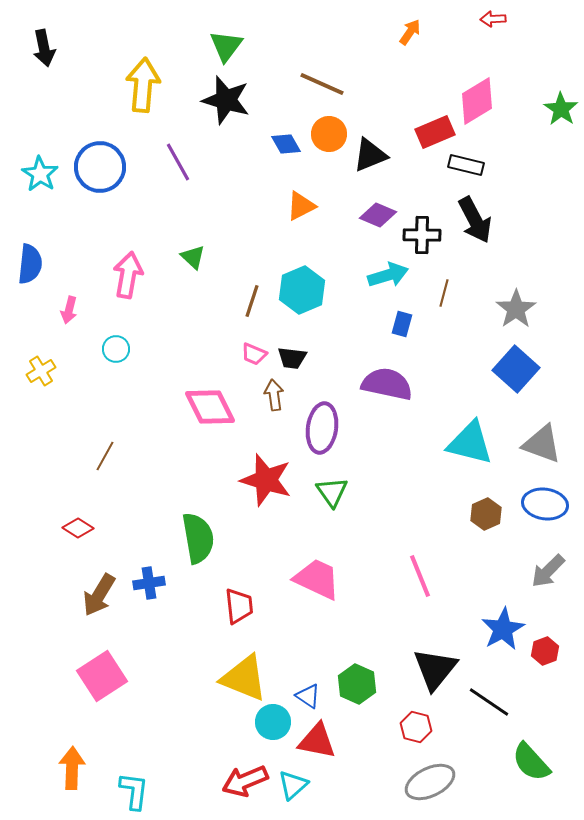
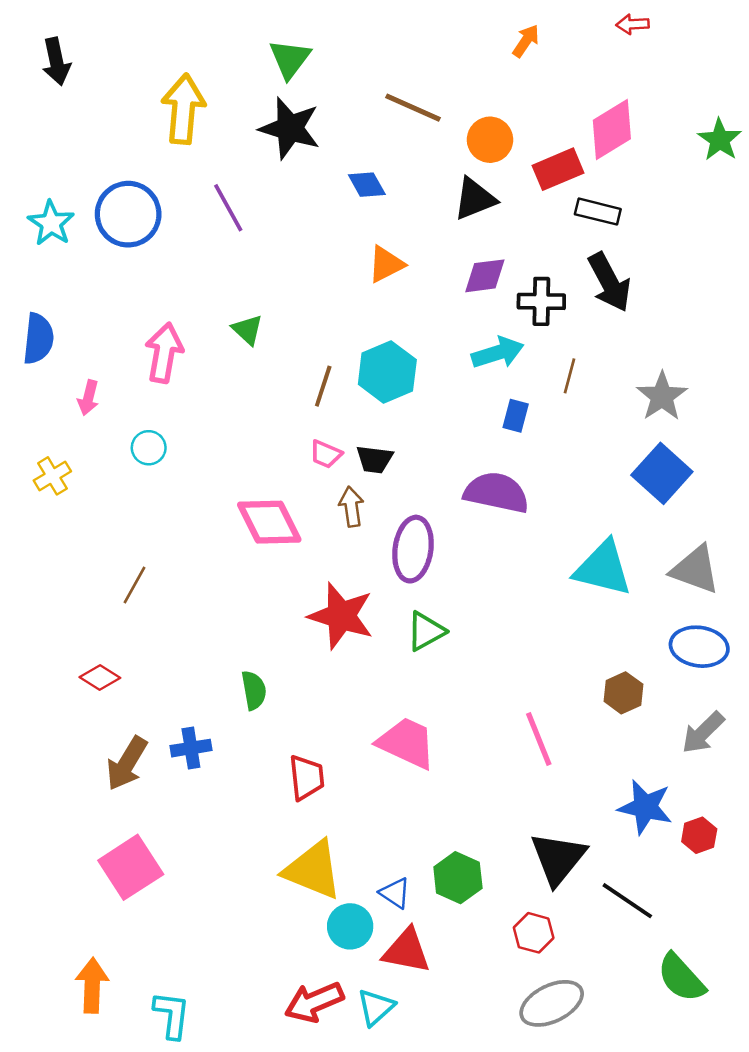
orange circle: (329, 134) -> (490, 140), moved
purple diamond: (378, 215) -> (485, 276), turned -30
green triangle: (332, 492) -> (426, 631), turned 36
brown hexagon: (486, 514) -> (623, 693), moved
green semicircle: (198, 538) -> (254, 690), size x0.6
blue star: (503, 629) -> (645, 807), turned -30

